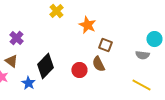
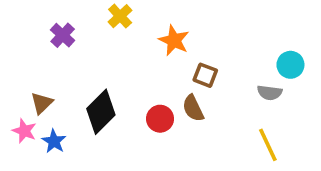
purple cross: (16, 38) -> (63, 35), moved
brown triangle: (11, 61) -> (42, 103), turned 40
blue star: (28, 83) -> (54, 141), moved
yellow line: (141, 85) -> (268, 145), turned 36

